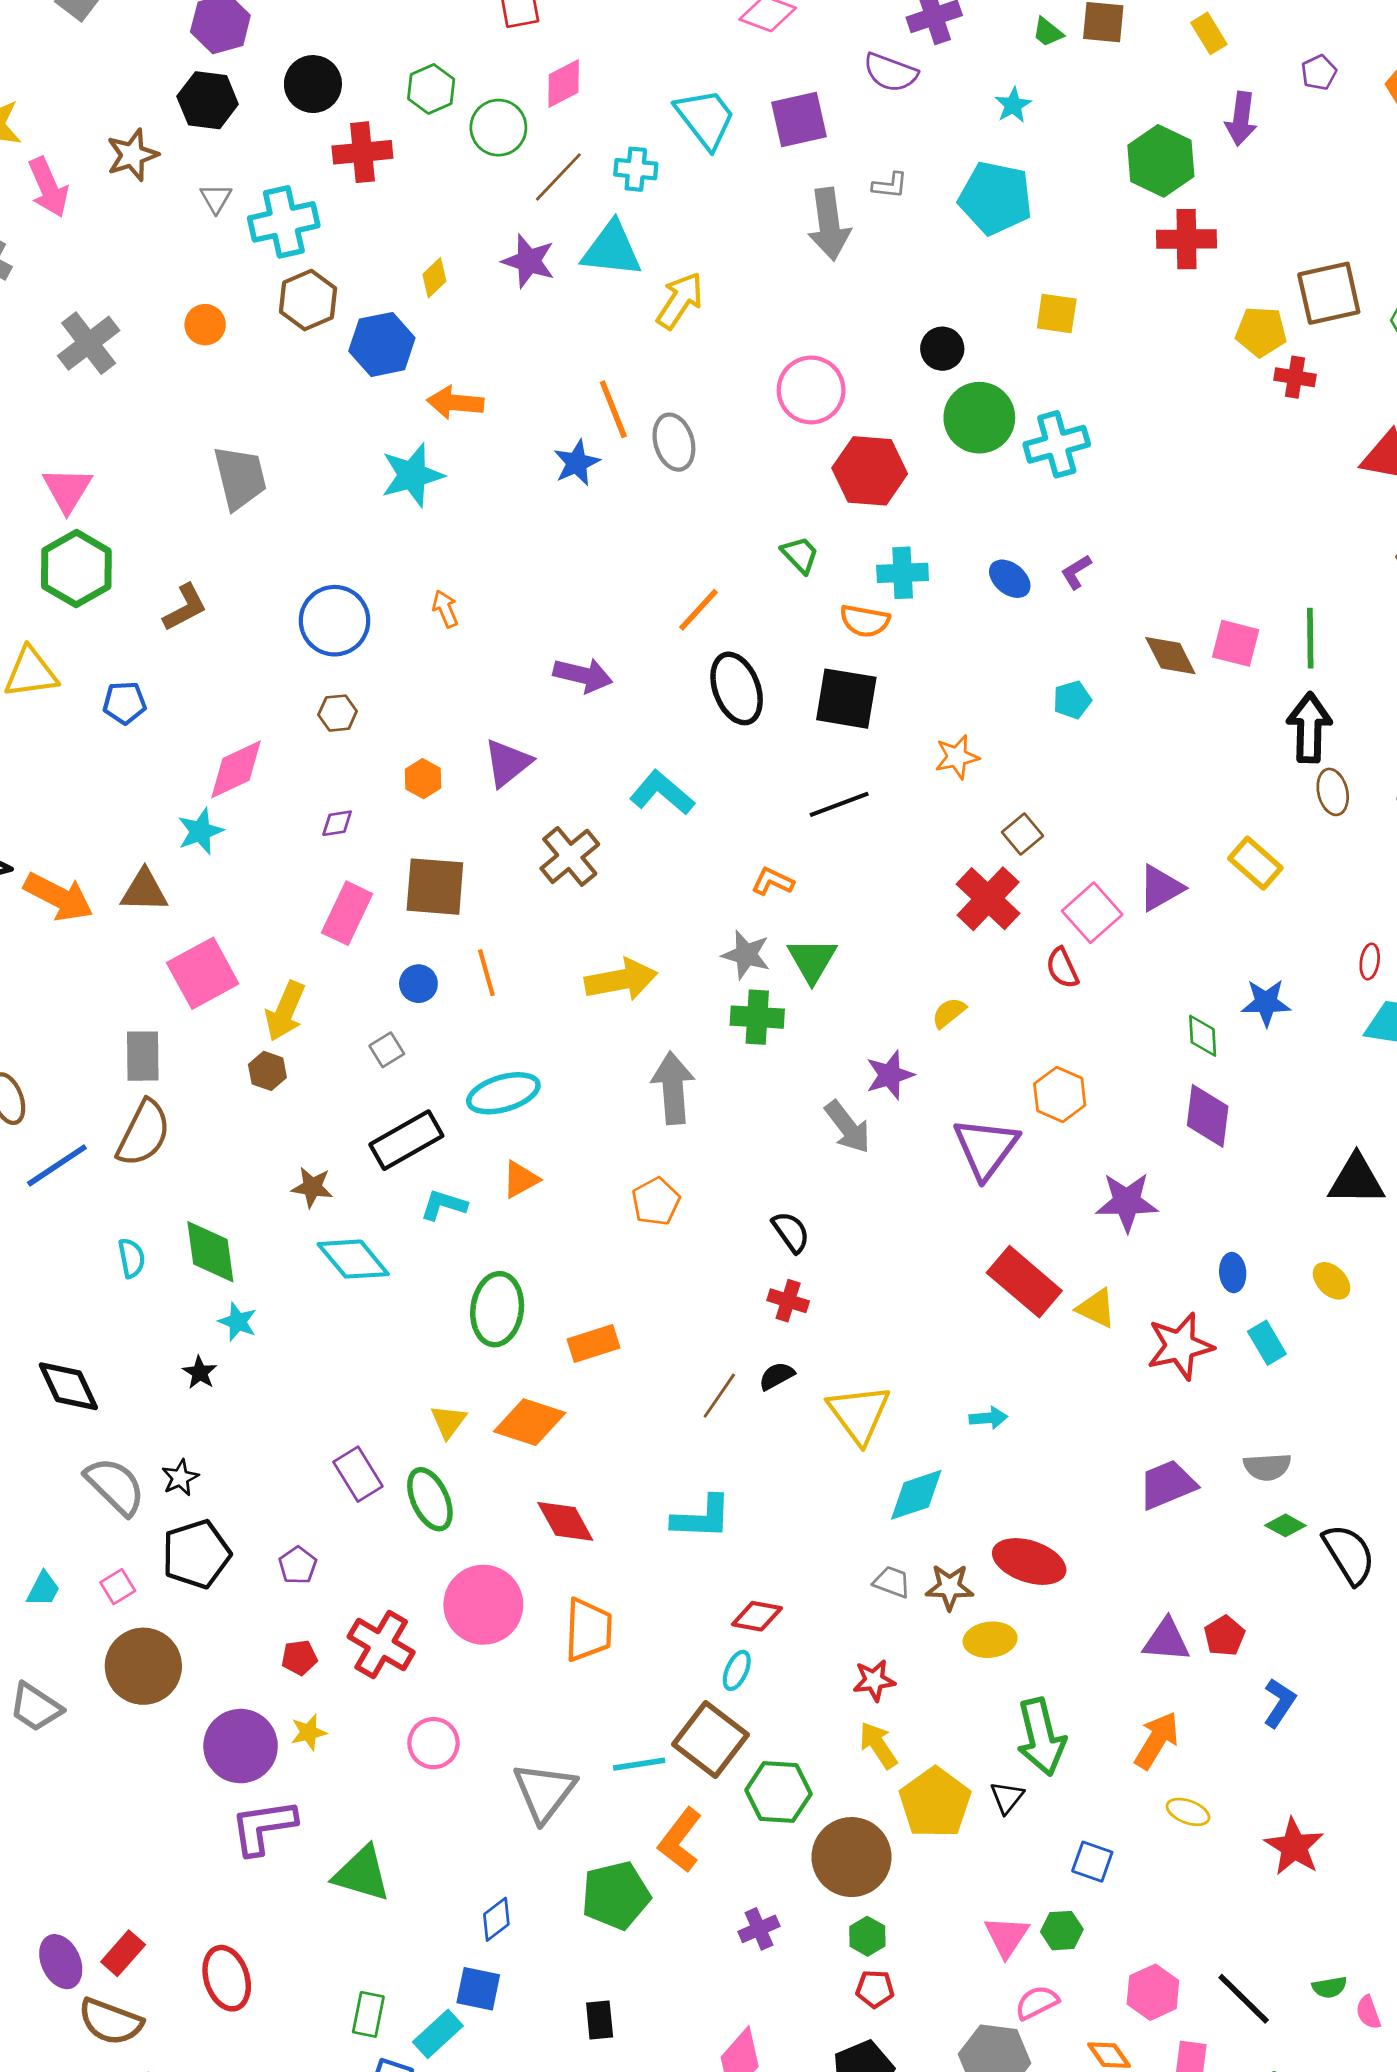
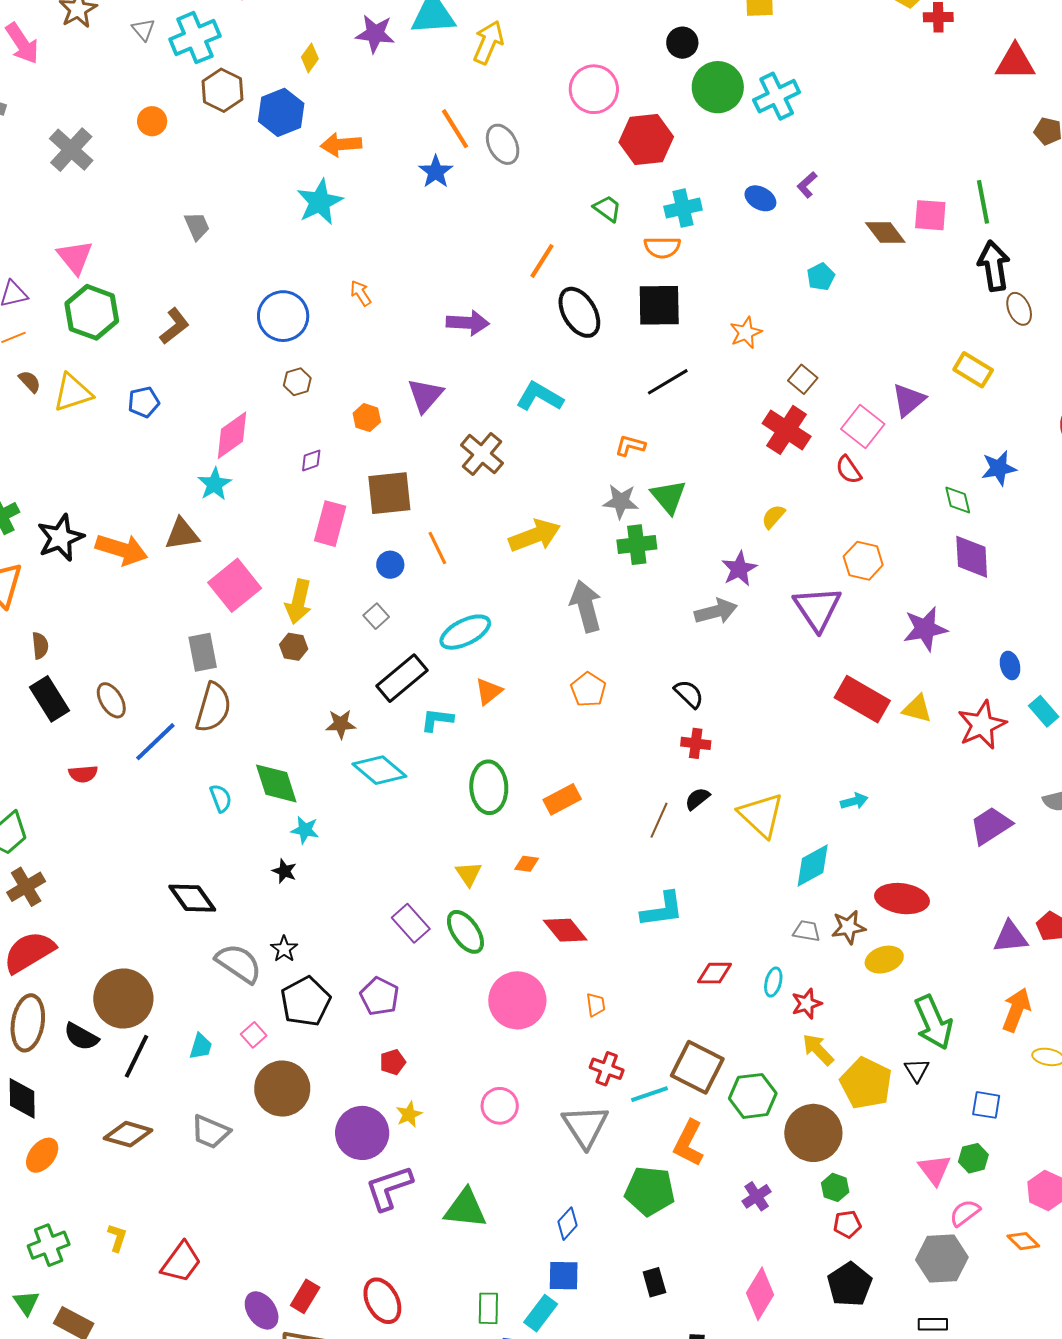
gray trapezoid: (240, 478) -> (197, 226), size x0.6
gray arrow: (848, 1127) -> (716, 611), turned -57
orange diamond: (530, 1422) -> (527, 864), size x0.5
purple pentagon: (298, 1565) -> (379, 996), size x1.4
orange trapezoid: (588, 1630) -> (596, 1005), size x0.5
red cross: (381, 1645) -> (607, 1069), moved, size x0.7
cyan ellipse: (737, 1670) -> (773, 982), moved
green pentagon: (616, 1895) -> (650, 1191), turned 30

